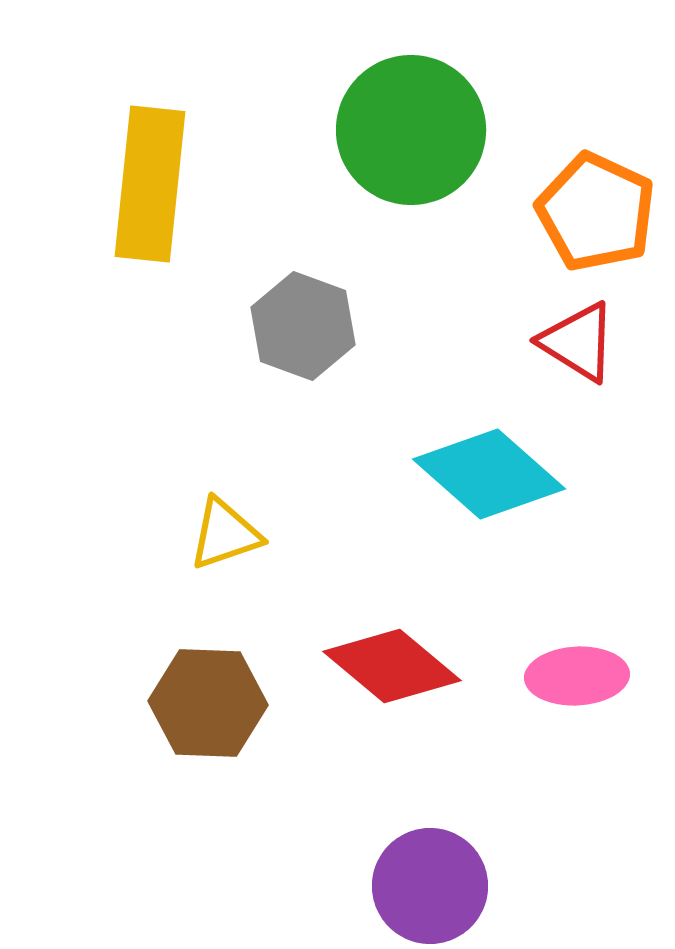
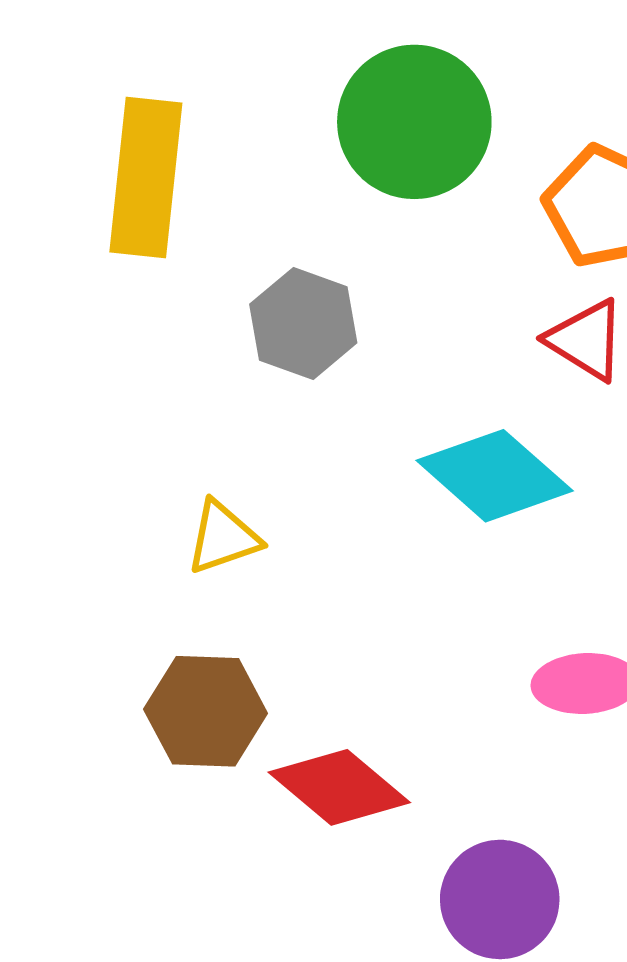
red diamond: (392, 666) -> (339, 787), moved
purple circle: (430, 886) -> (500, 899), moved

